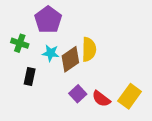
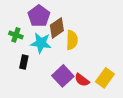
cyan star: (51, 53) -> (41, 43), size x1.5
brown diamond: (70, 59) -> (57, 28), moved
purple square: (78, 94) -> (63, 76), size x1.5

